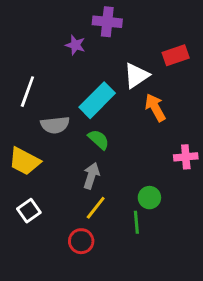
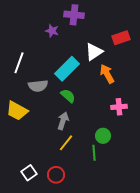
pink cross: (186, 157) -> (119, 107), moved
white square: (29, 211) -> (29, 173), moved
red circle: (81, 241) -> (56, 175), moved

